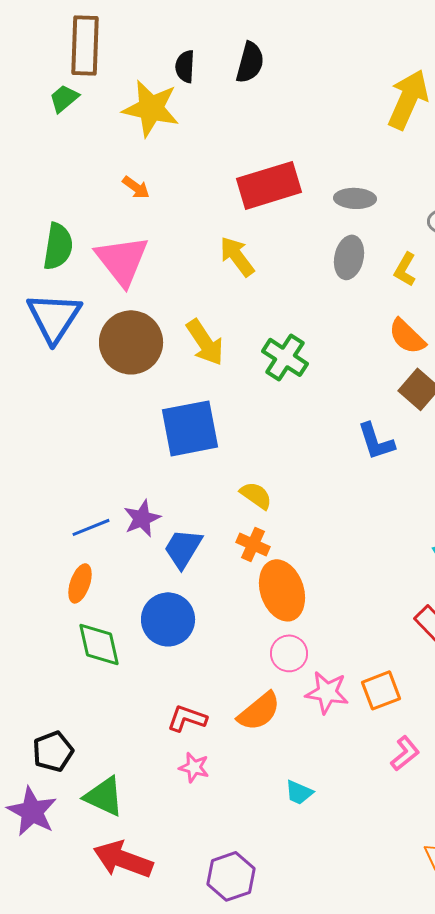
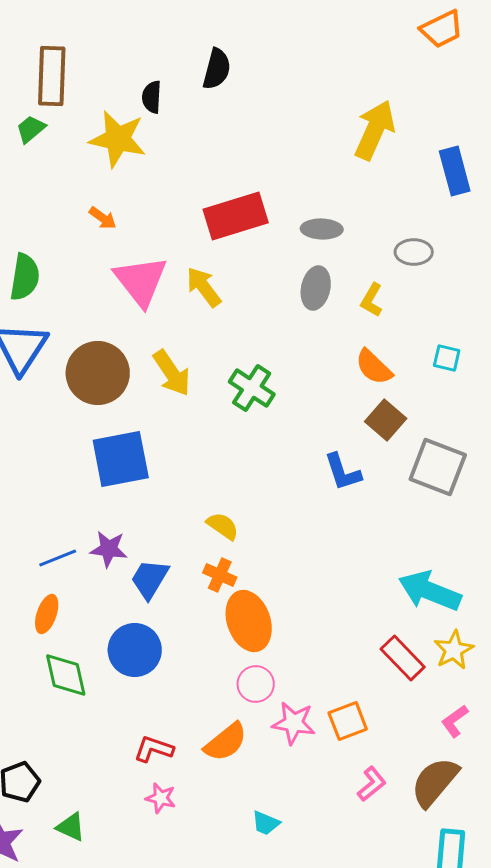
black semicircle: (250, 62) -> (217, 69), moved
pink triangle: (122, 260) -> (141, 281), moved
blue square: (190, 428) -> (121, 459), moved
purple star: (142, 518) -> (109, 549), turned 30
green triangle: (104, 796) -> (71, 827), size x0.7

